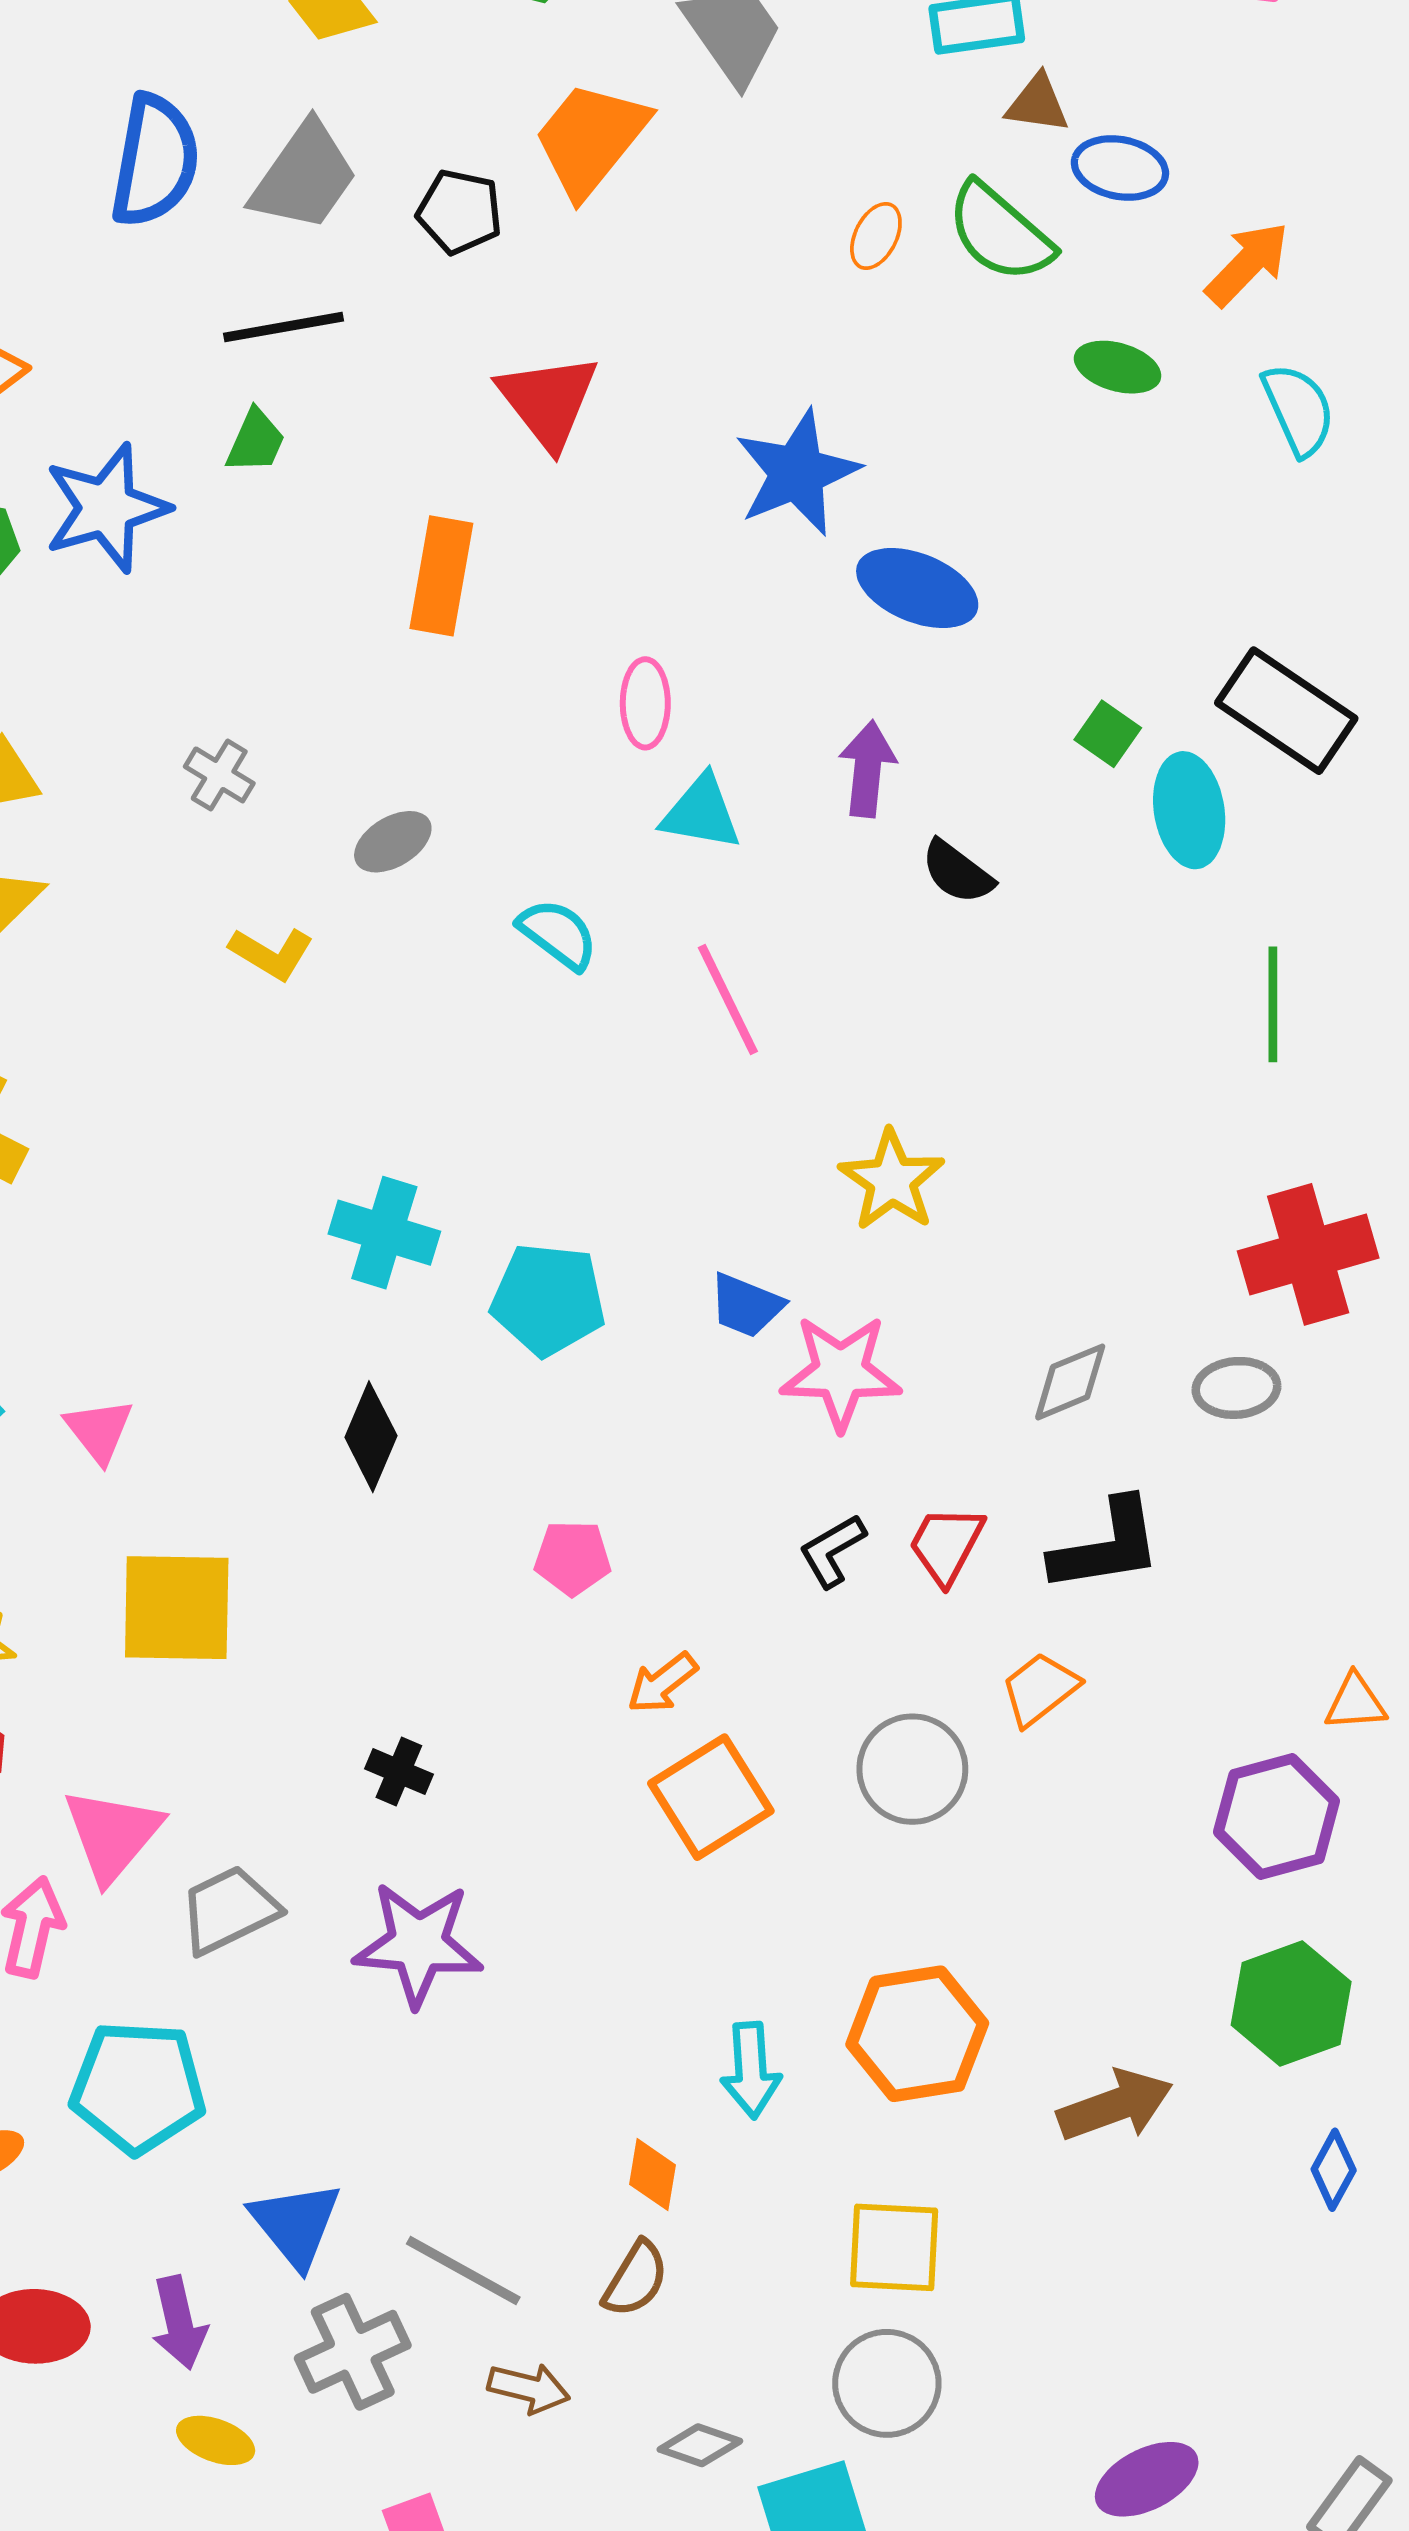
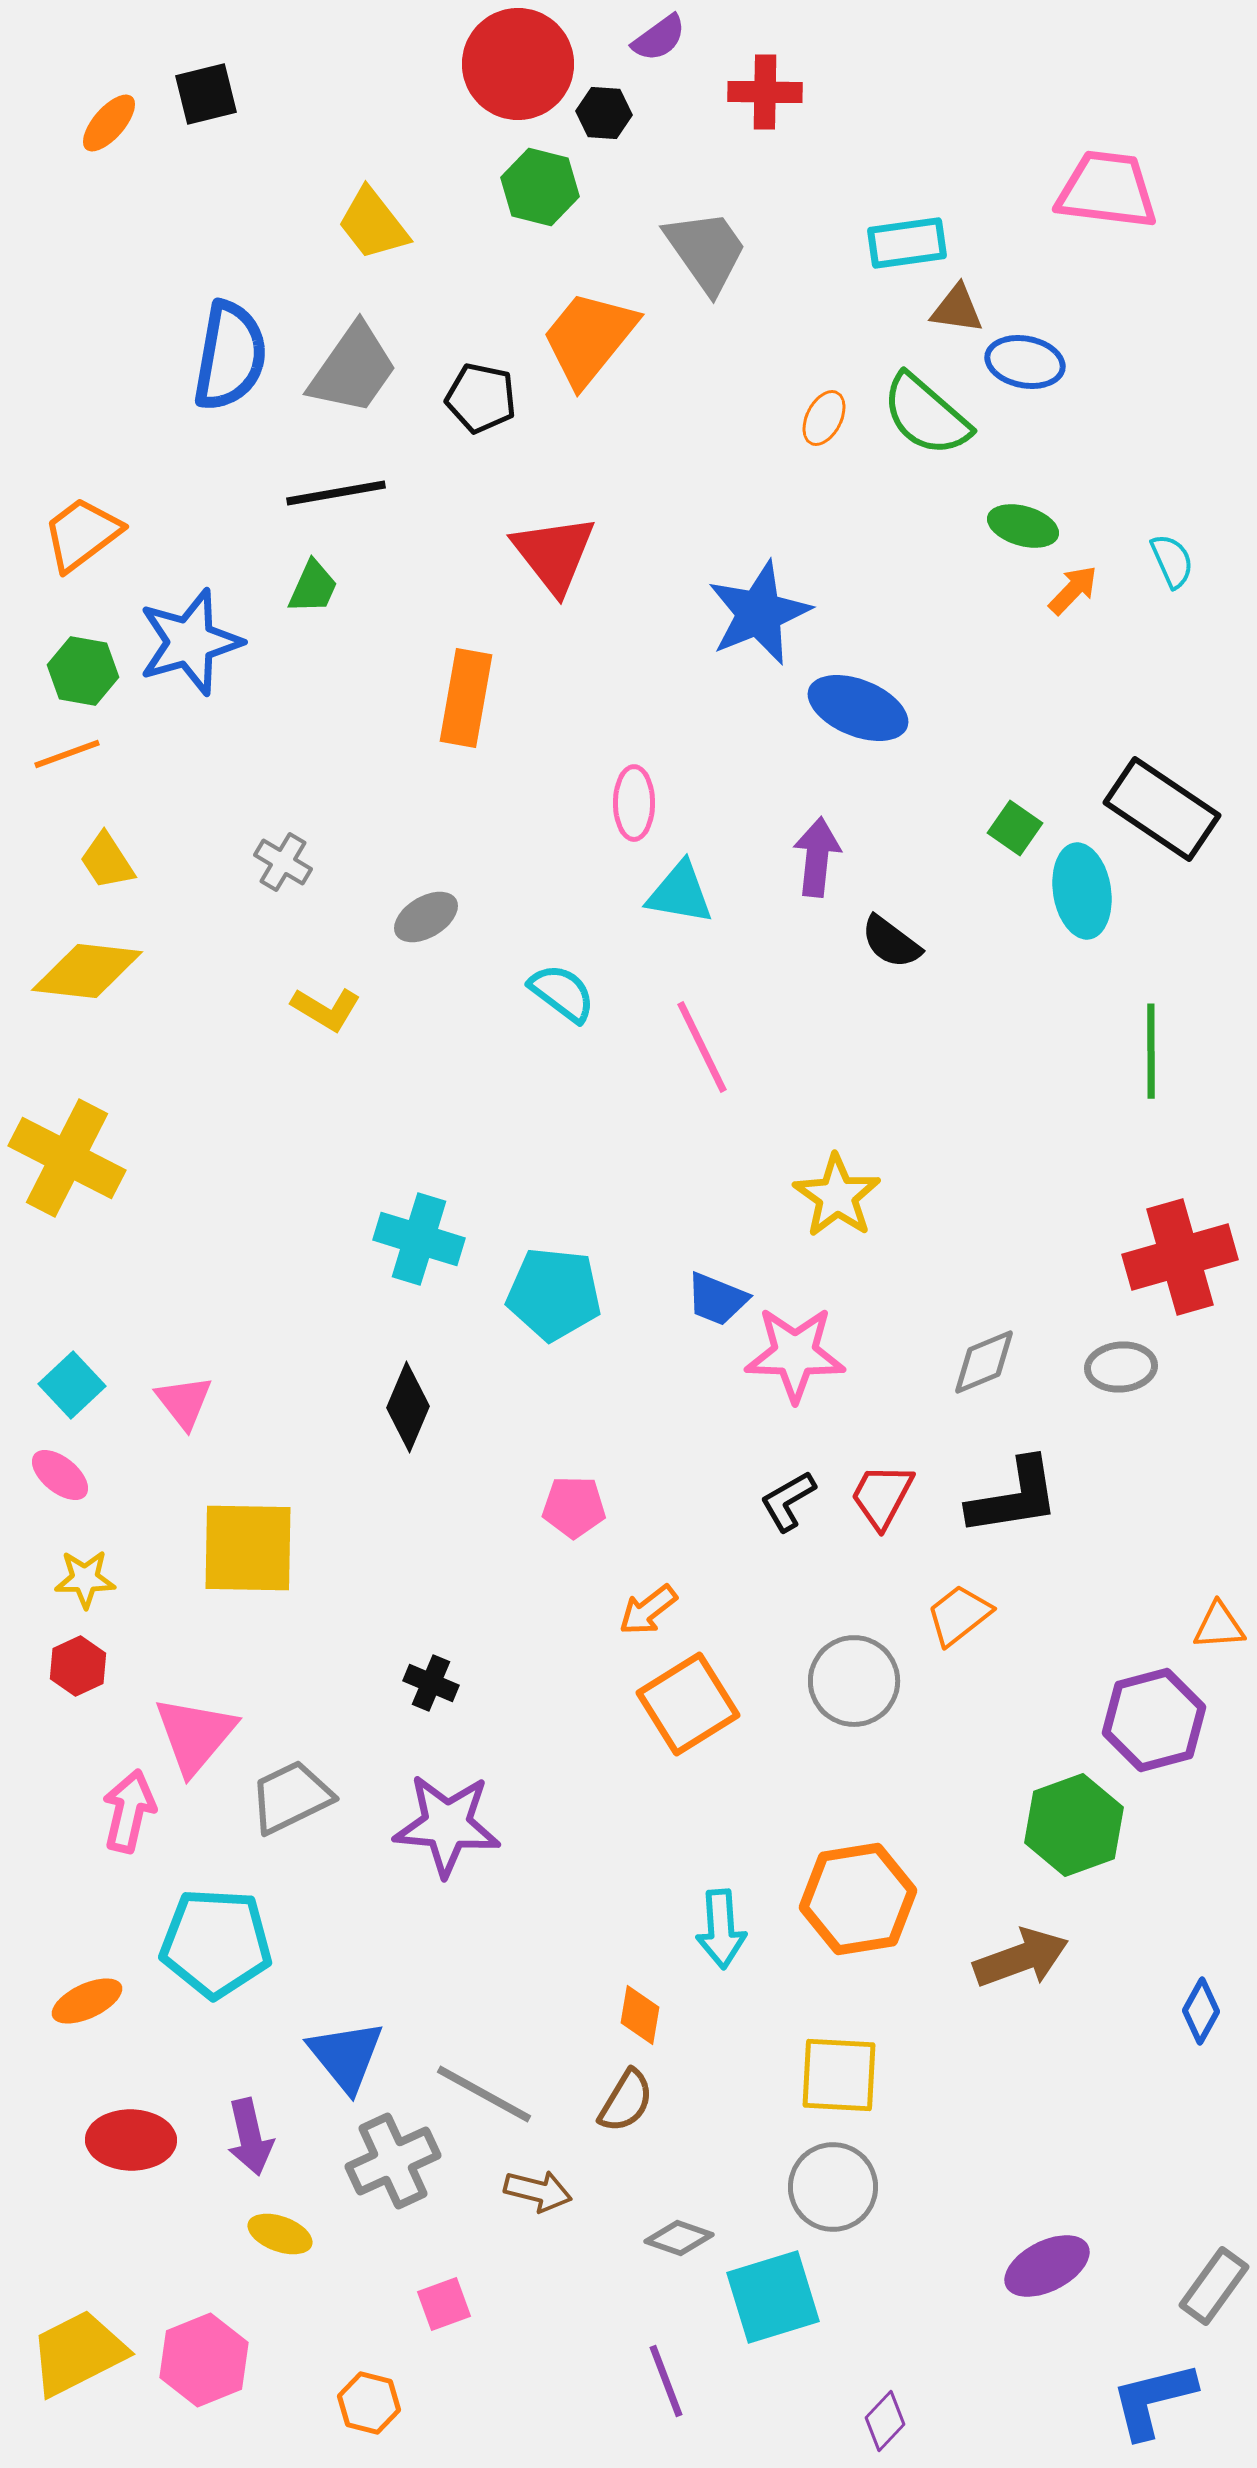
orange arrow: (1247, 264) -> (1073, 590), moved, size x0.7
cyan semicircle: (1298, 410) -> (1172, 561), size x0.7
green hexagon: (1291, 2003) -> (1074, 1825), moved

